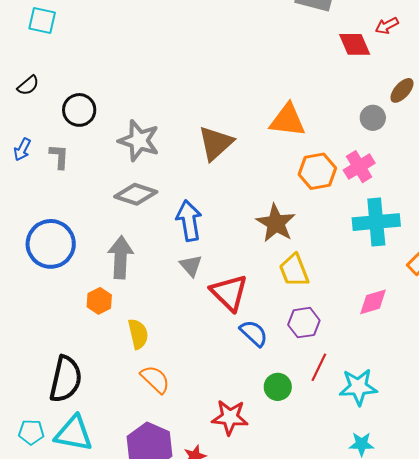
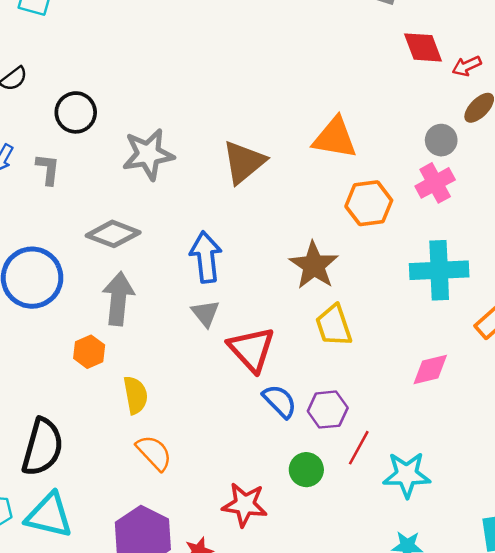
red arrow: (387, 26) -> (467, 66), moved
gray star: (139, 141) -> (148, 154), turned -30
pink cross: (359, 167) -> (435, 183), moved
gray diamond: (136, 194) -> (113, 234), moved
purple hexagon: (304, 323) -> (328, 410), moved

